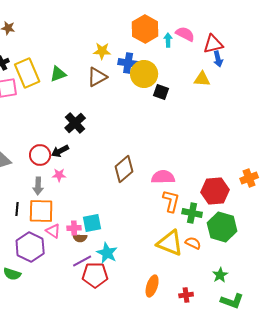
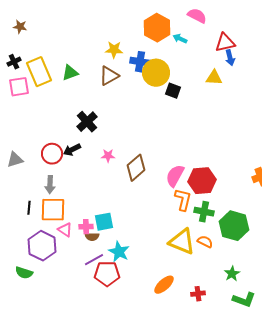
pink semicircle: (185, 34) -> (197, 16), moved
cyan arrow: (168, 40) -> (180, 39), turned -64
pink star: (59, 175) -> (108, 156), moved
pink semicircle: (163, 177) -> (175, 176), turned -60
red hexagon: (215, 191) -> (202, 181), moved
orange ellipse: (152, 286) -> (164, 285), turned 30

